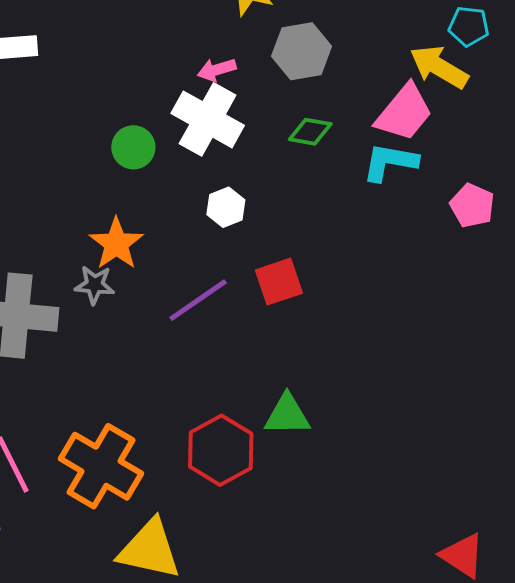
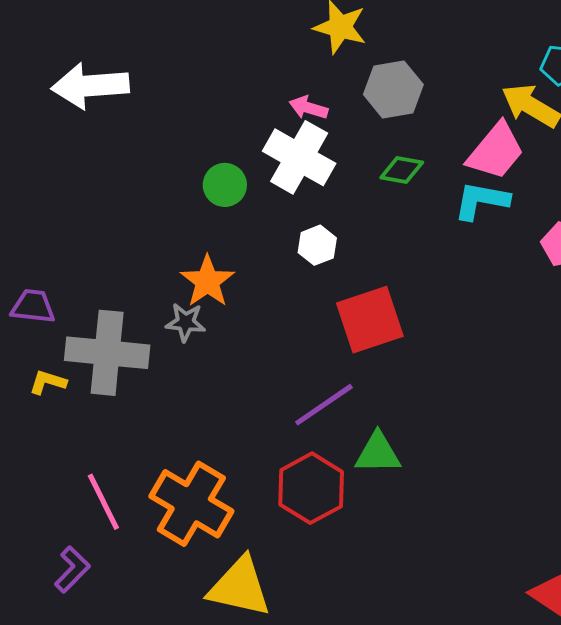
pink arrow: (217, 70) -> (308, 108), turned 33
red square: (279, 282) -> (370, 320), size x1.4
purple line: (198, 300) -> (324, 405), moved

